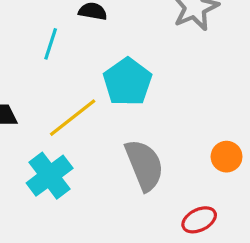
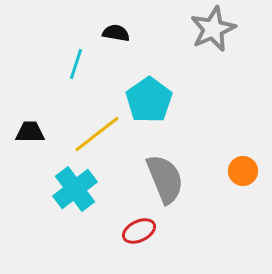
red ellipse: (199, 220) -> (139, 231), moved

